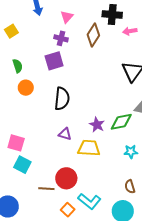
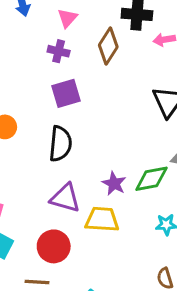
purple square: (54, 61) -> (66, 93), moved
purple triangle: (65, 134) -> (65, 198), size x1.5
red circle: (66, 178) -> (54, 246), moved

